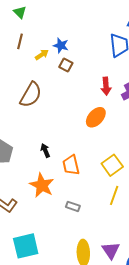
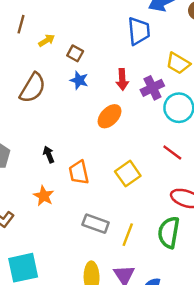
blue star: (61, 45) -> (79, 80), moved
orange star: (42, 185) -> (44, 196), size x0.7
yellow line: (114, 195) -> (128, 235), moved
gray rectangle: (73, 206) -> (96, 224), moved, size x1.5

